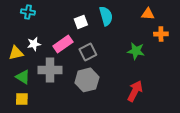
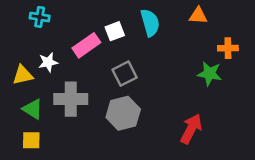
orange triangle: (148, 14) -> (198, 16), moved
pink rectangle: (63, 44) -> (86, 45), moved
green star: (136, 51) -> (210, 74), moved

